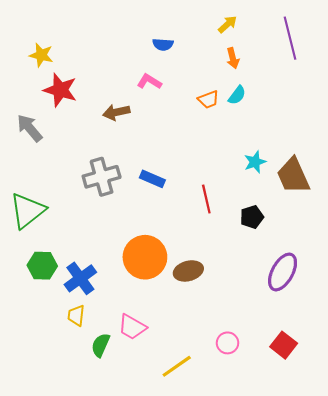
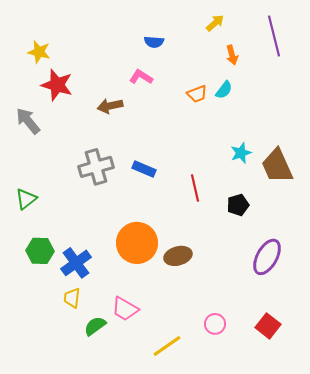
orange arrow: (233, 58) -> (232, 55), moved
green triangle: (27, 211) -> (26, 199), size x0.6
green semicircle: (100, 345) -> (95, 326), turned 30

